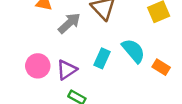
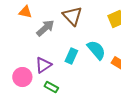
pink circle: (38, 66) -> (22, 77), moved

